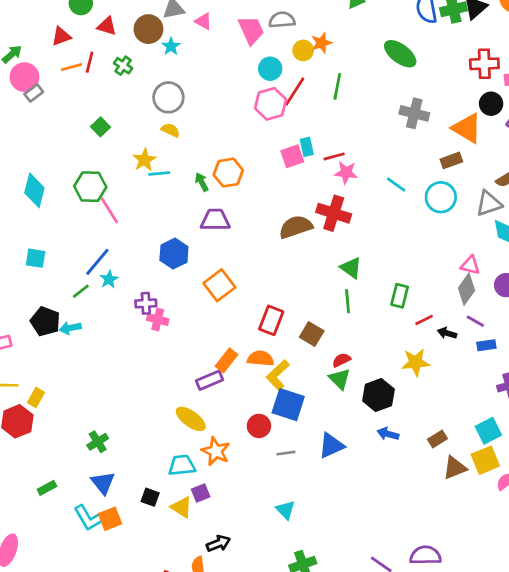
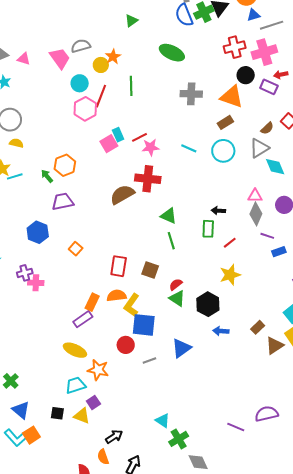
orange square: (219, 285) -> (76, 249), size x0.6
black arrow: (447, 333) -> (218, 211), moved
cyan triangle: (285, 510) -> (163, 421), moved

